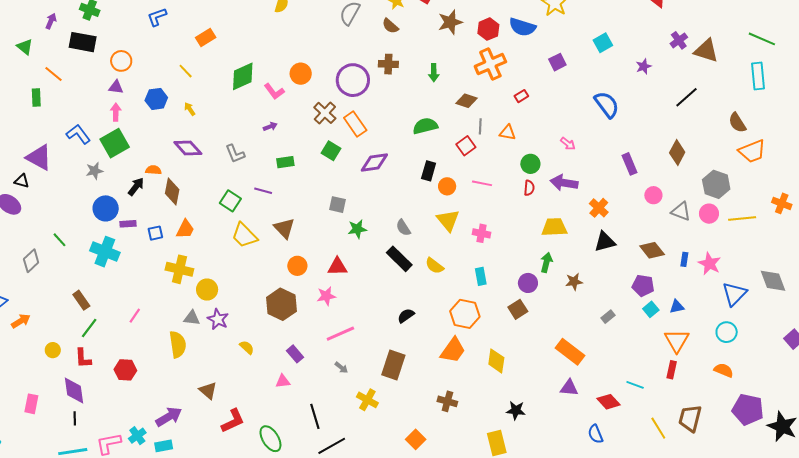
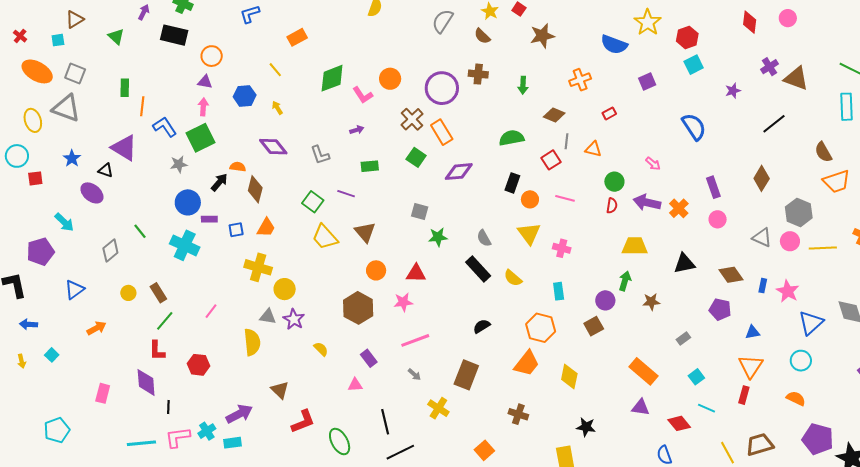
red hexagon: (488, 29) -> (687, 37), moved
orange cross: (490, 64) -> (580, 80), size x0.7
orange line: (54, 74) -> (142, 106), moved, turned 54
pink circle: (653, 195) -> (718, 219), moved
orange cross: (599, 208) -> (679, 208), moved
cyan square: (651, 309) -> (696, 377), moved
orange arrow: (21, 321) -> (96, 328), moved
yellow circle: (53, 350) -> (128, 293), moved
black line: (75, 418) -> (168, 407), moved
brown trapezoid: (690, 418) -> (760, 445), turned 56

